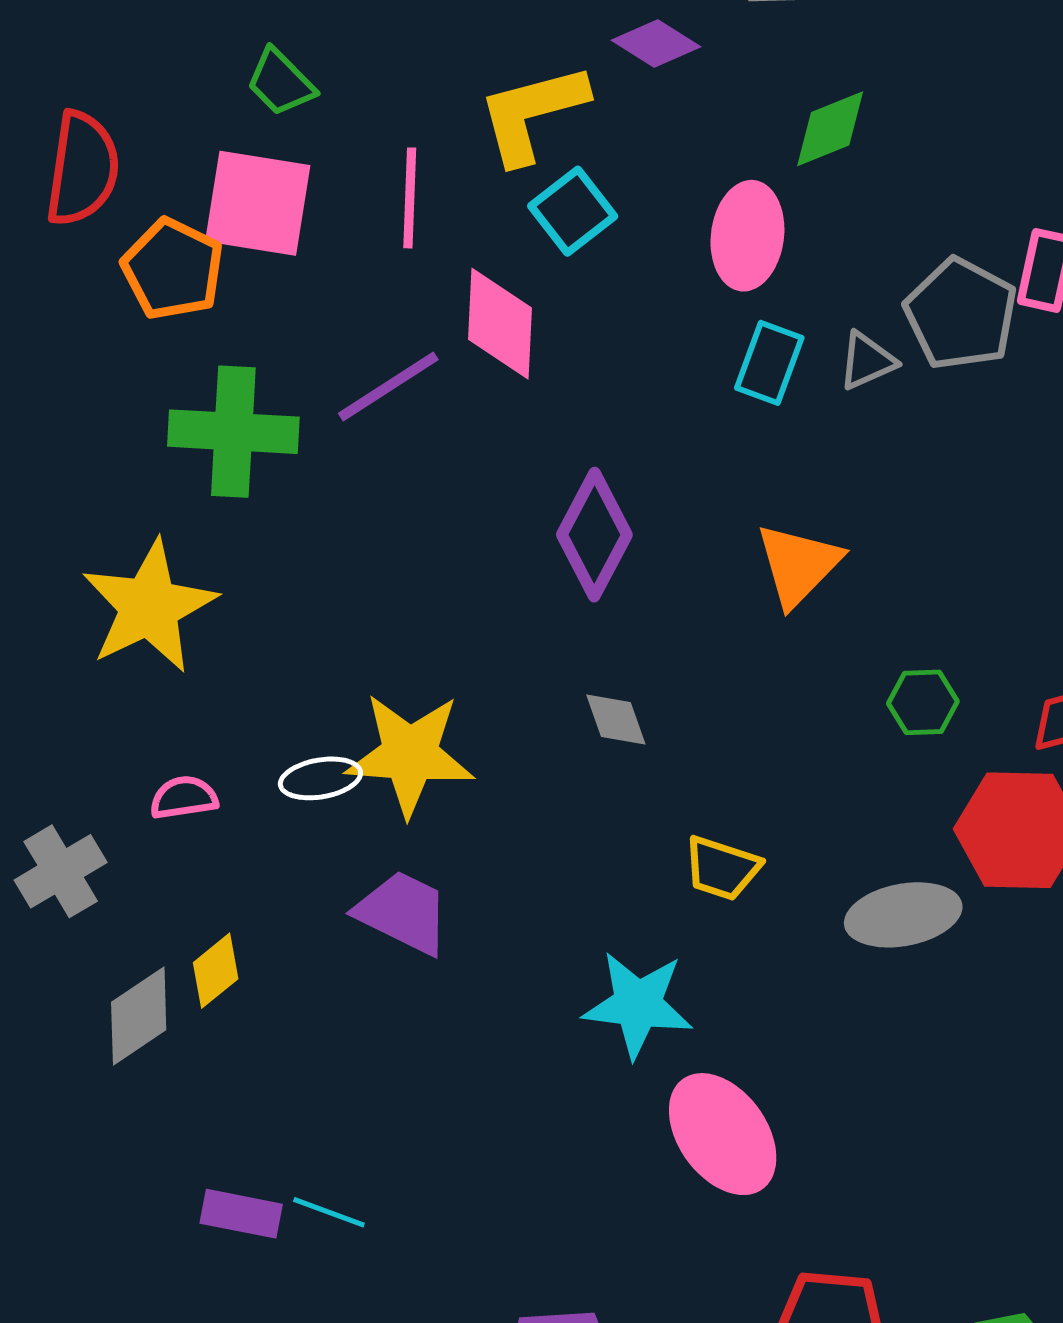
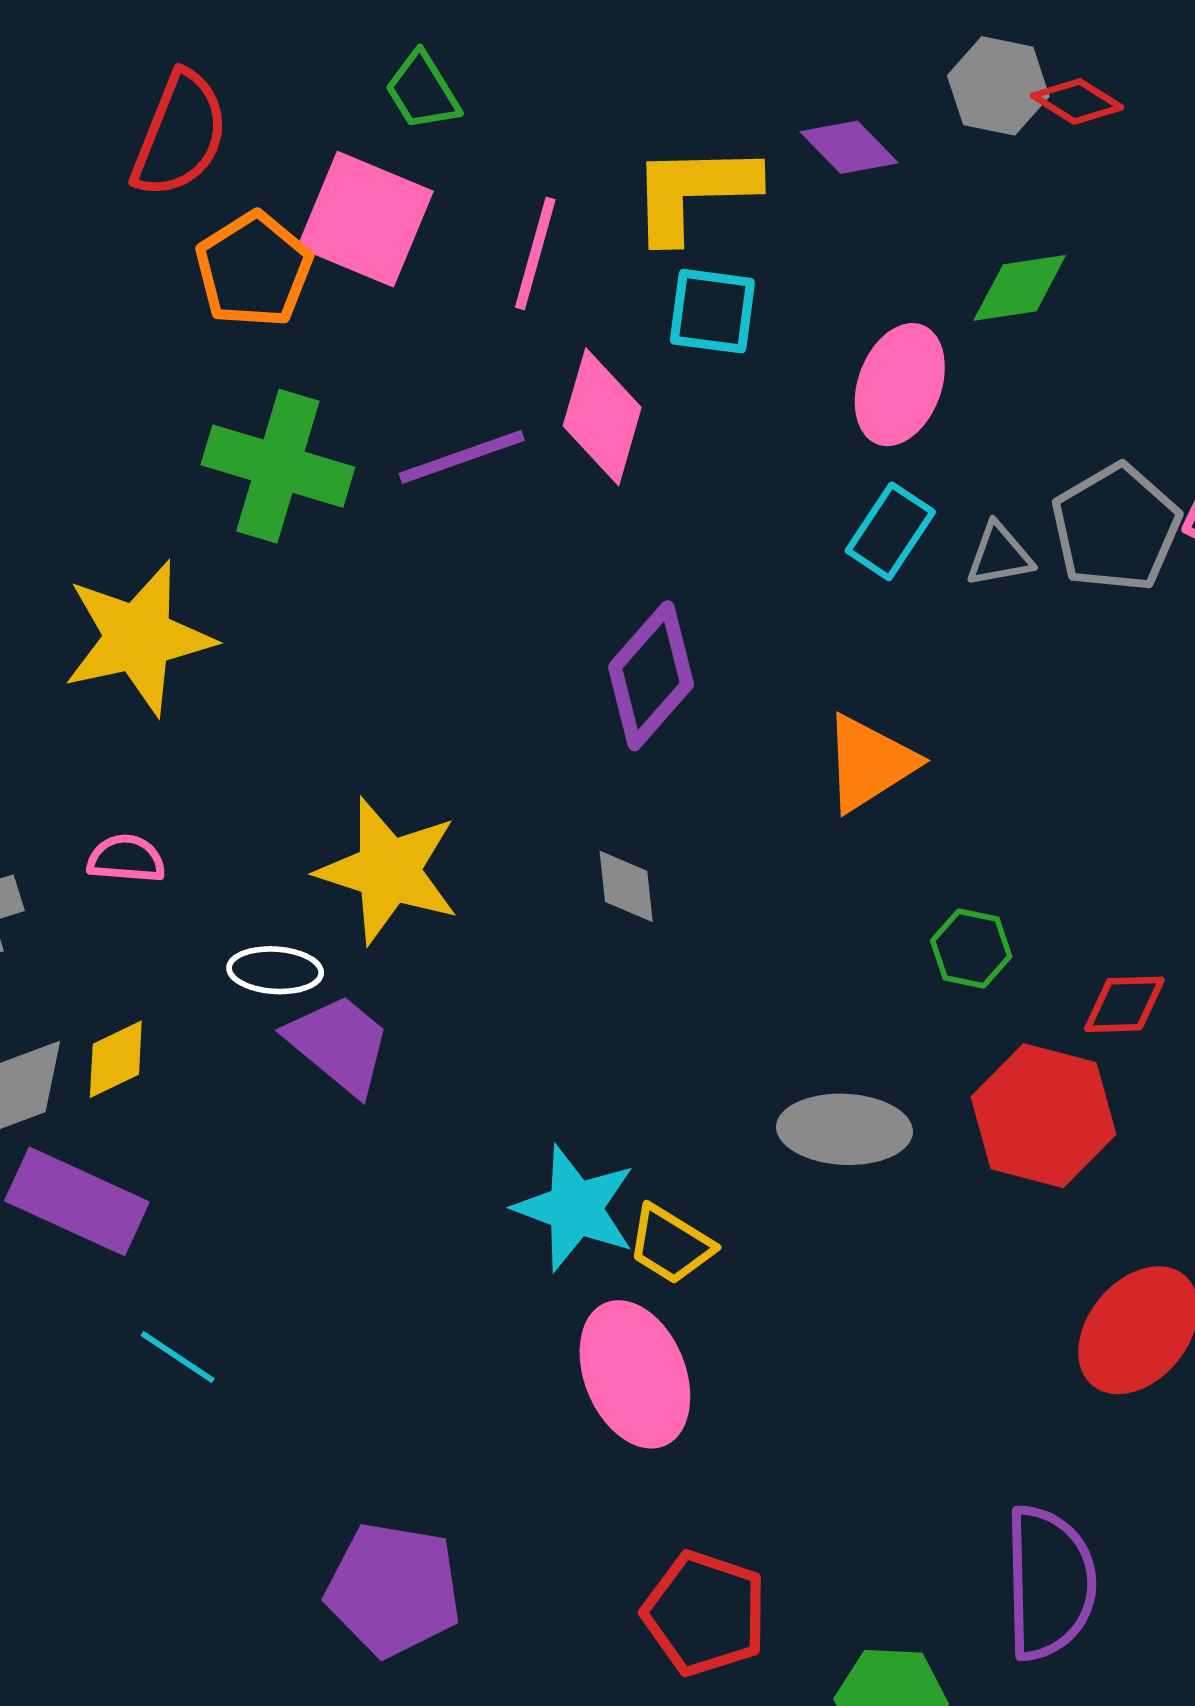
cyan square: (573, 211) -> (712, 311), turned 32
white ellipse: (320, 778) -> (275, 970), moved
yellow trapezoid: (722, 868) -> (671, 1245), moved
gray ellipse: (903, 915) -> (844, 1129), moved
purple rectangle: (241, 1214) -> (77, 1201), moved, size x1.5

